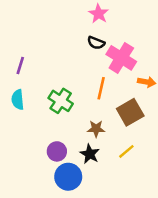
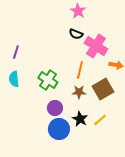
brown star: (96, 129) -> (79, 92), moved
purple circle: (57, 151) -> (55, 108), moved
black star: (90, 154) -> (80, 119), moved
blue circle: (68, 177) -> (59, 129), moved

